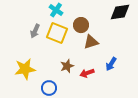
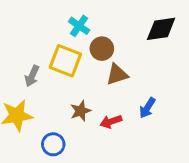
cyan cross: (56, 10) -> (79, 26), moved
gray arrow: (35, 31) -> (32, 76), moved

